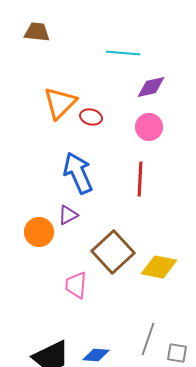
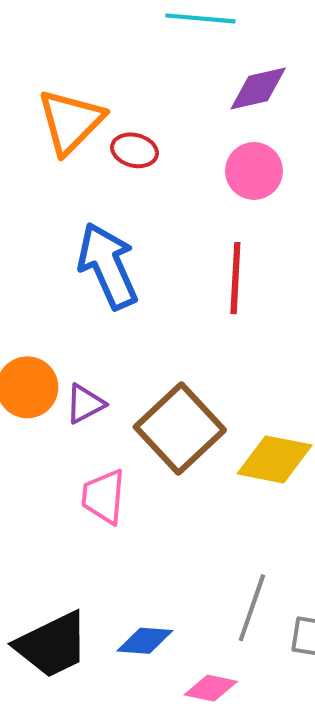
purple triangle: (68, 215) -> (85, 404), moved

